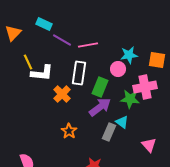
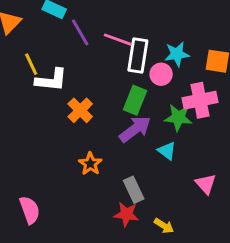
purple line: (62, 40) -> (80, 32), turned 30
pink line: (88, 45) -> (118, 40), turned 30
white rectangle: (79, 73) -> (138, 55), moved
gray rectangle: (109, 132) -> (134, 190), moved, turned -48

